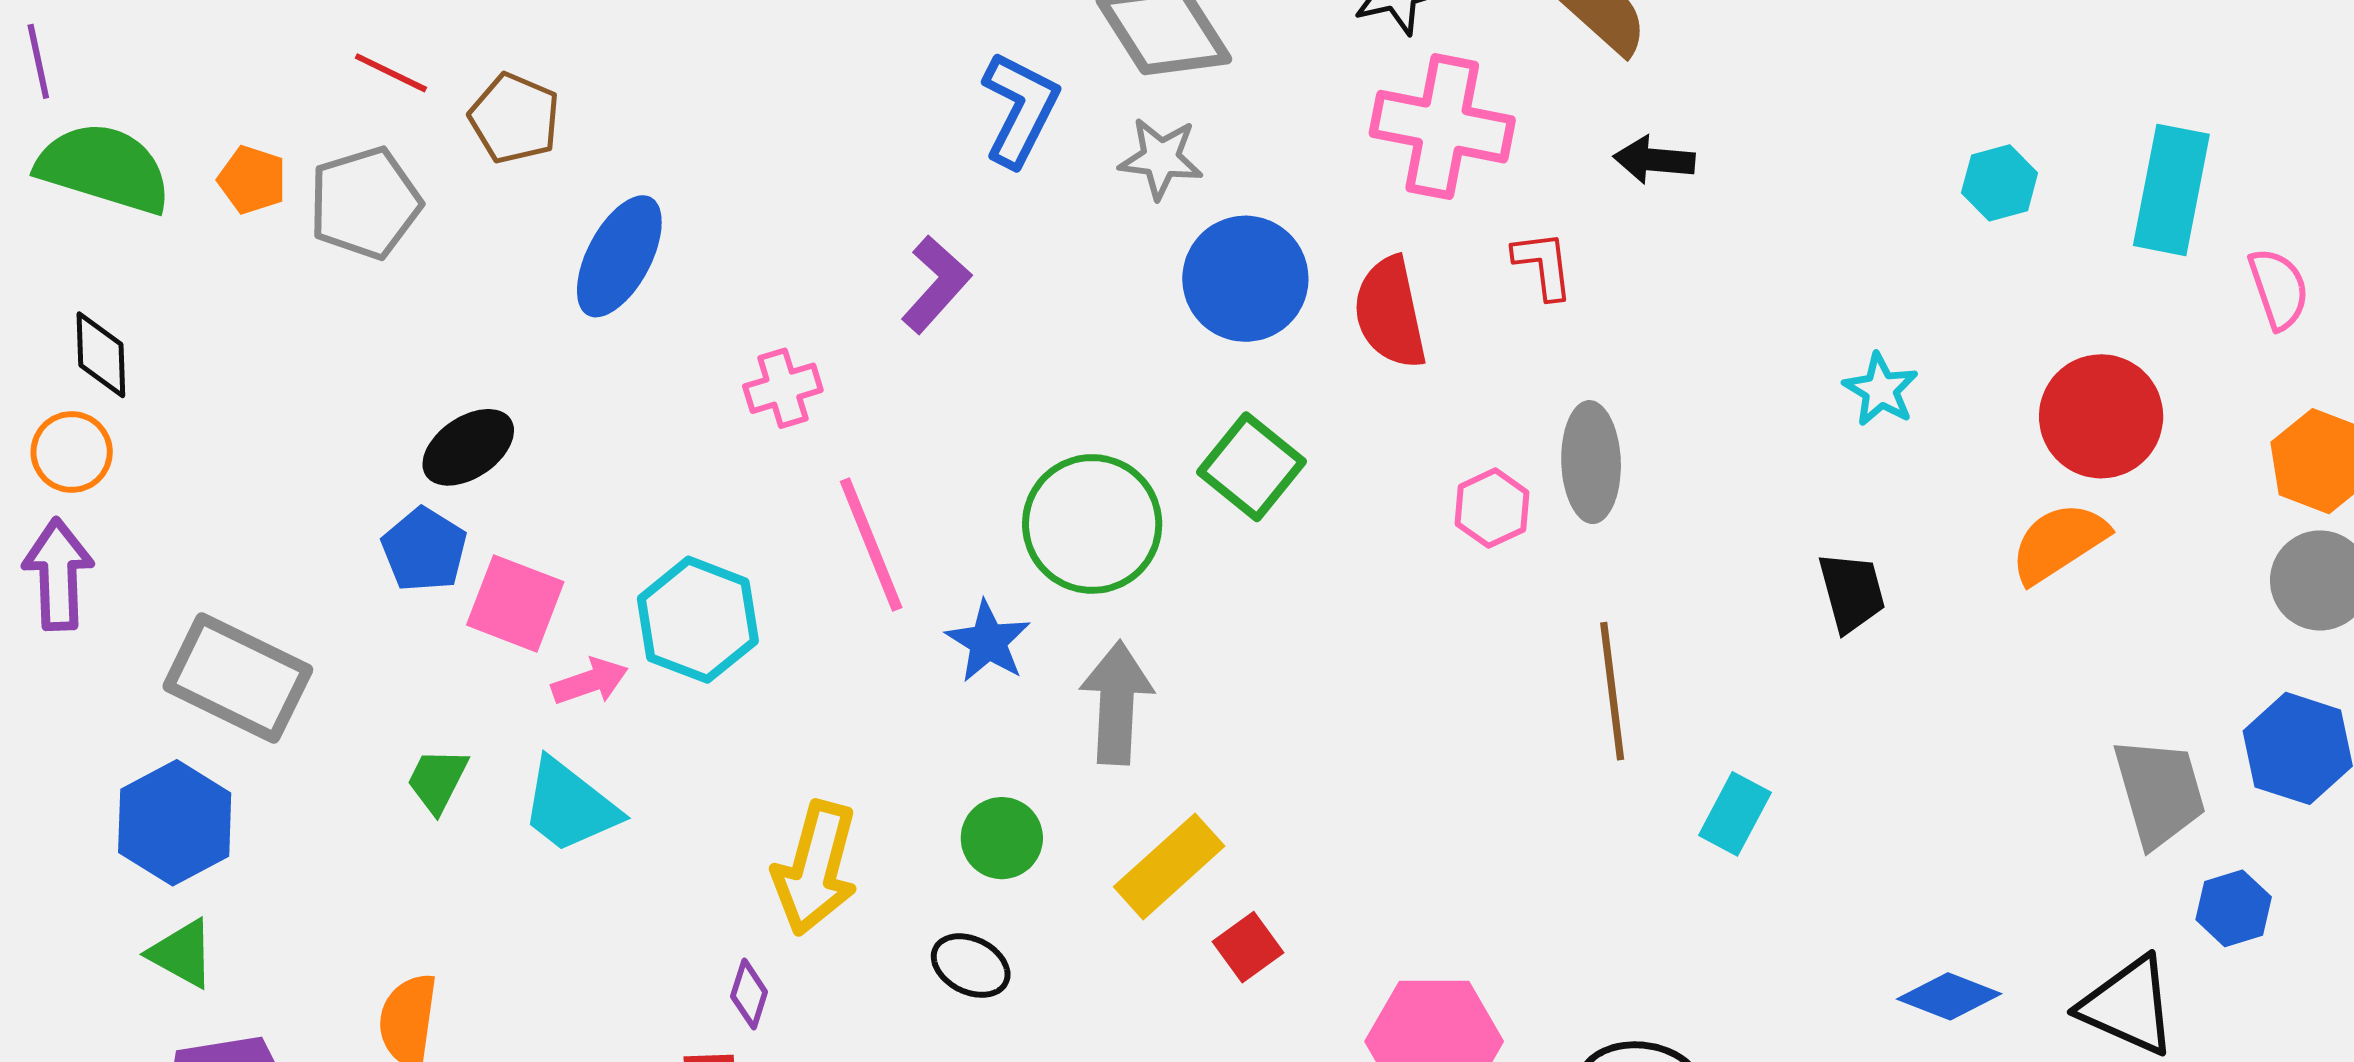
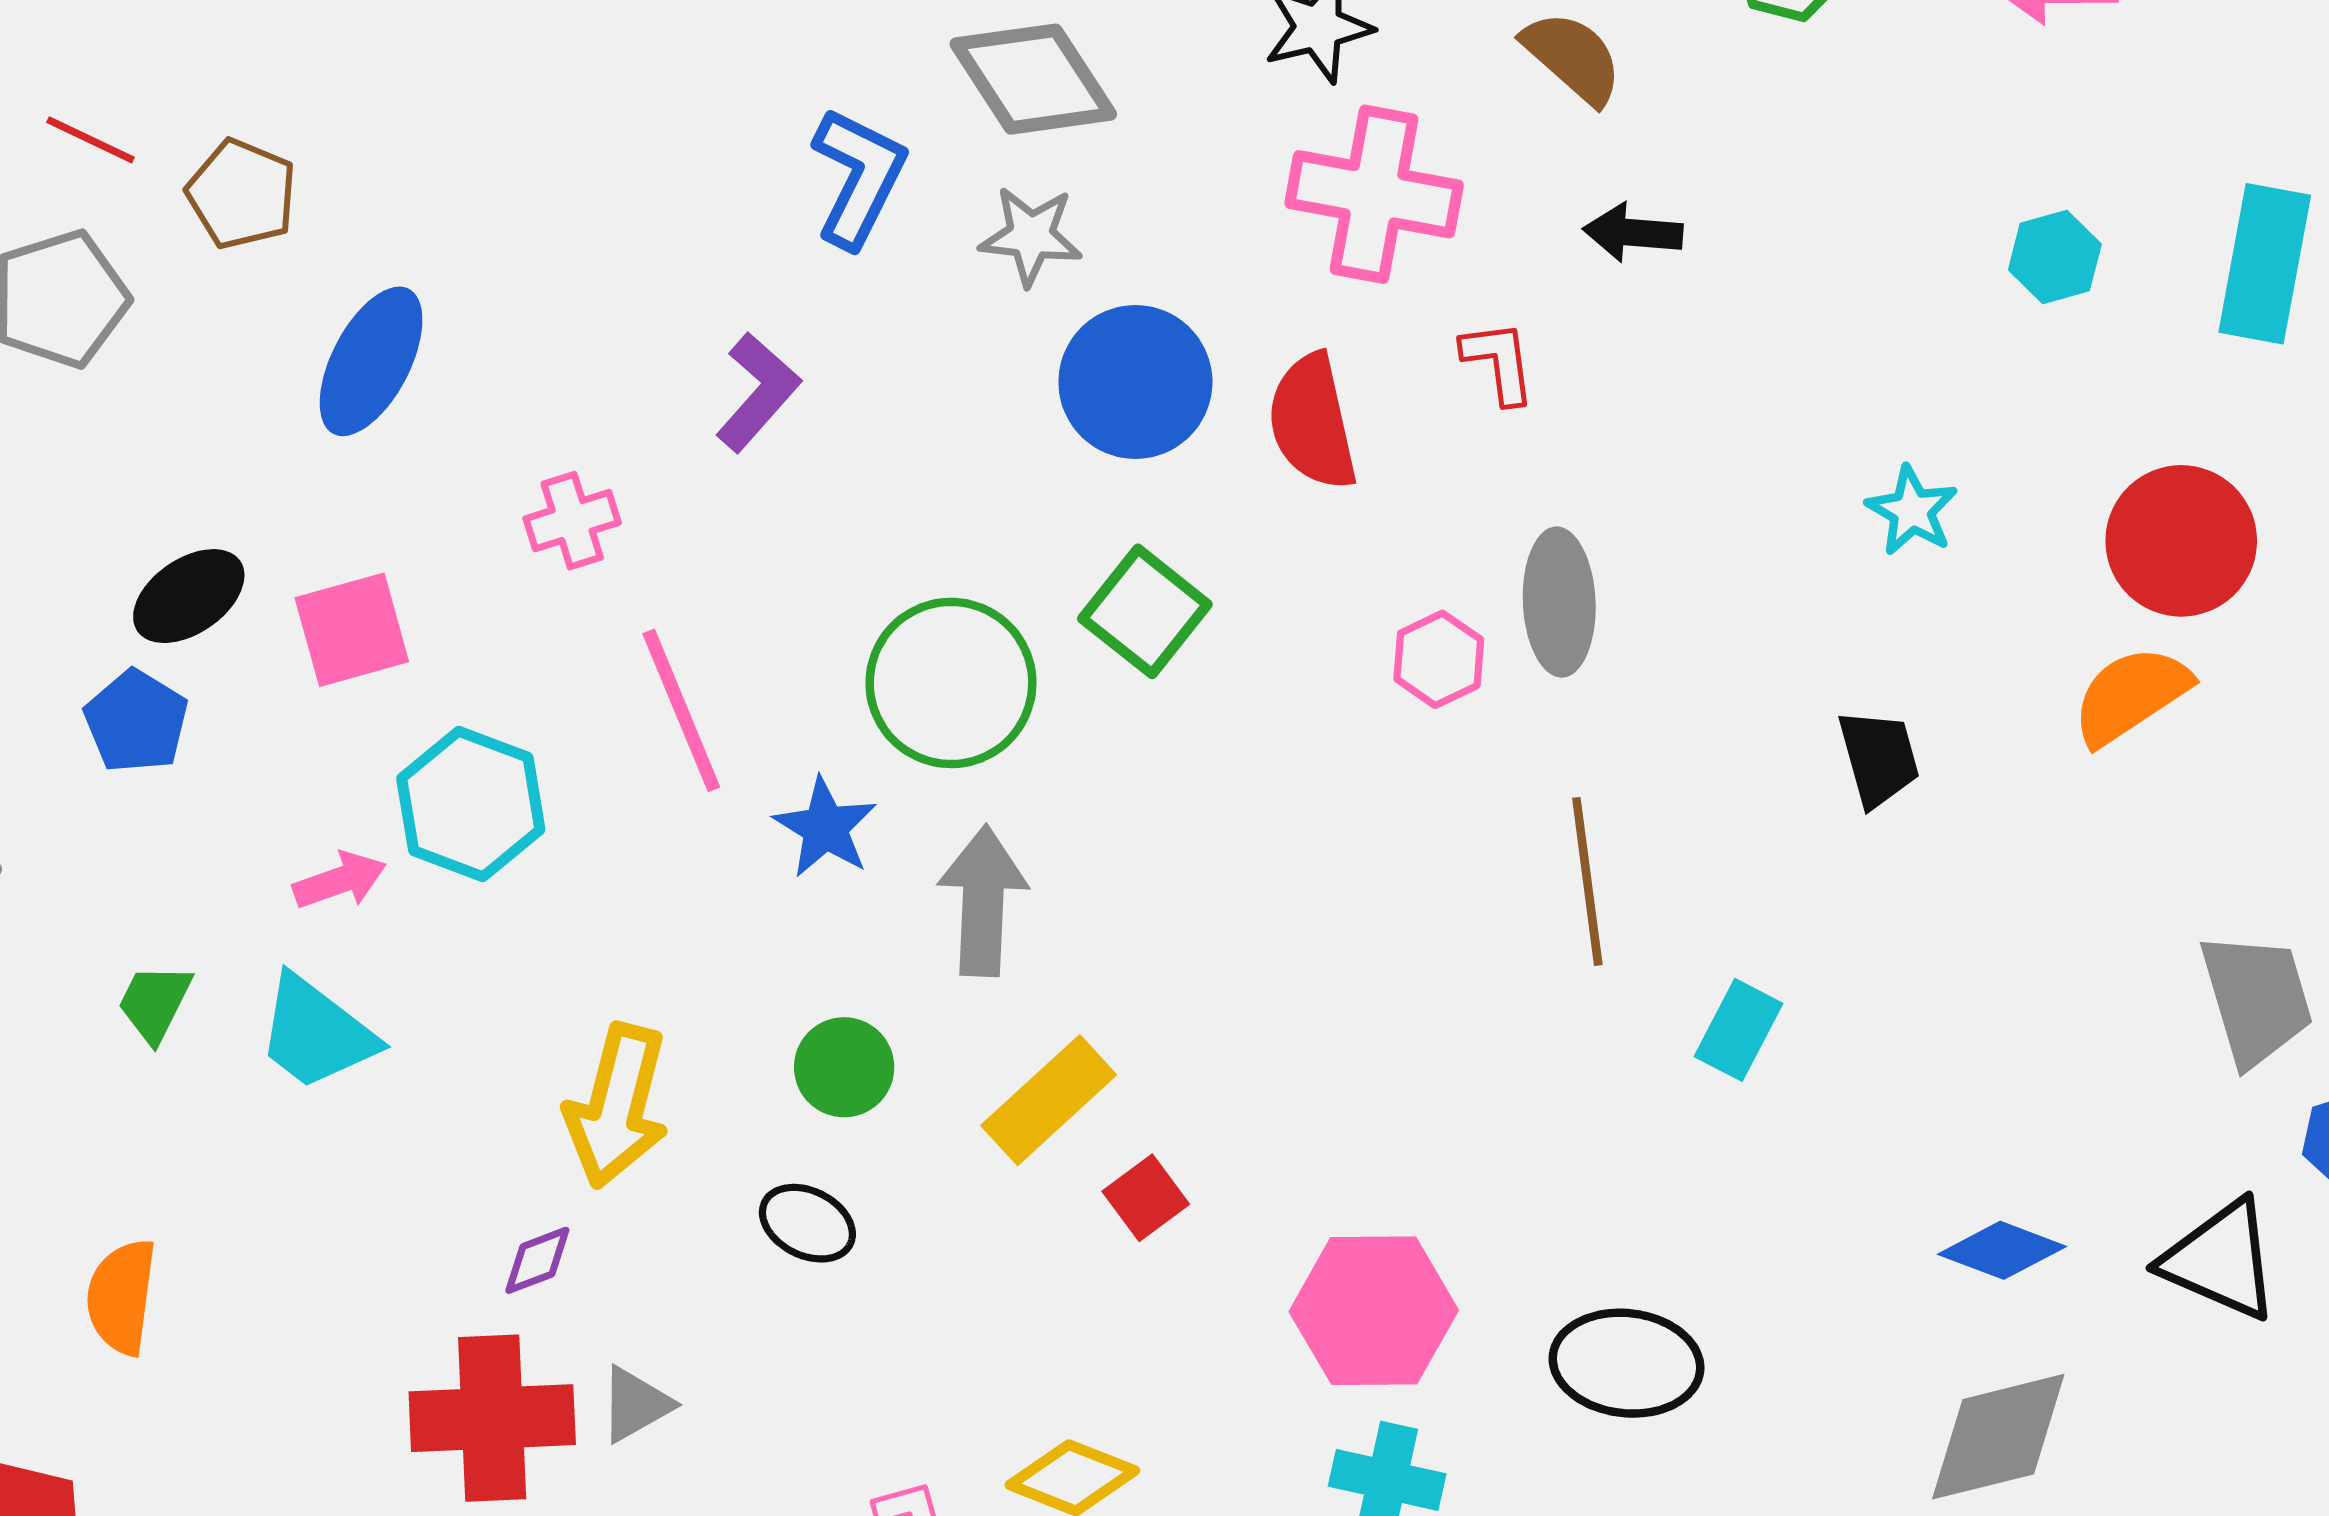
pink square: (515, 603) -> (352, 630), moved, turned -36
purple diamond: (749, 994) -> (537, 1260), turned 52

